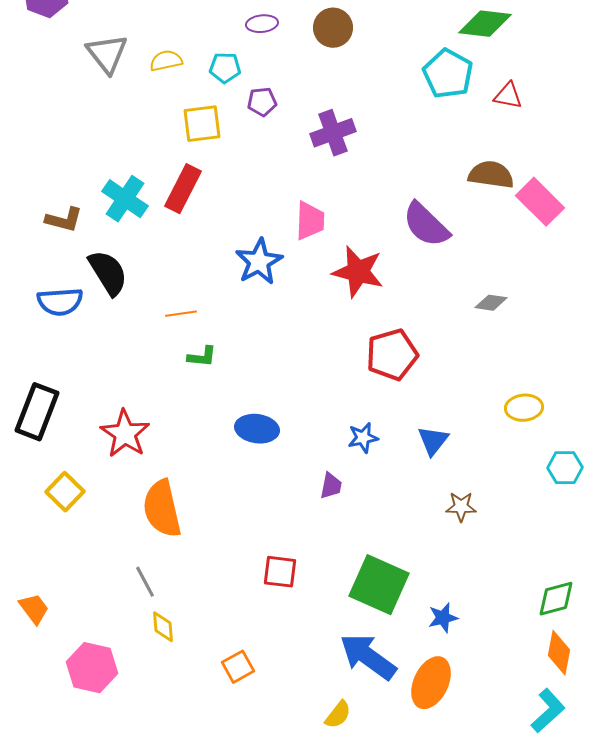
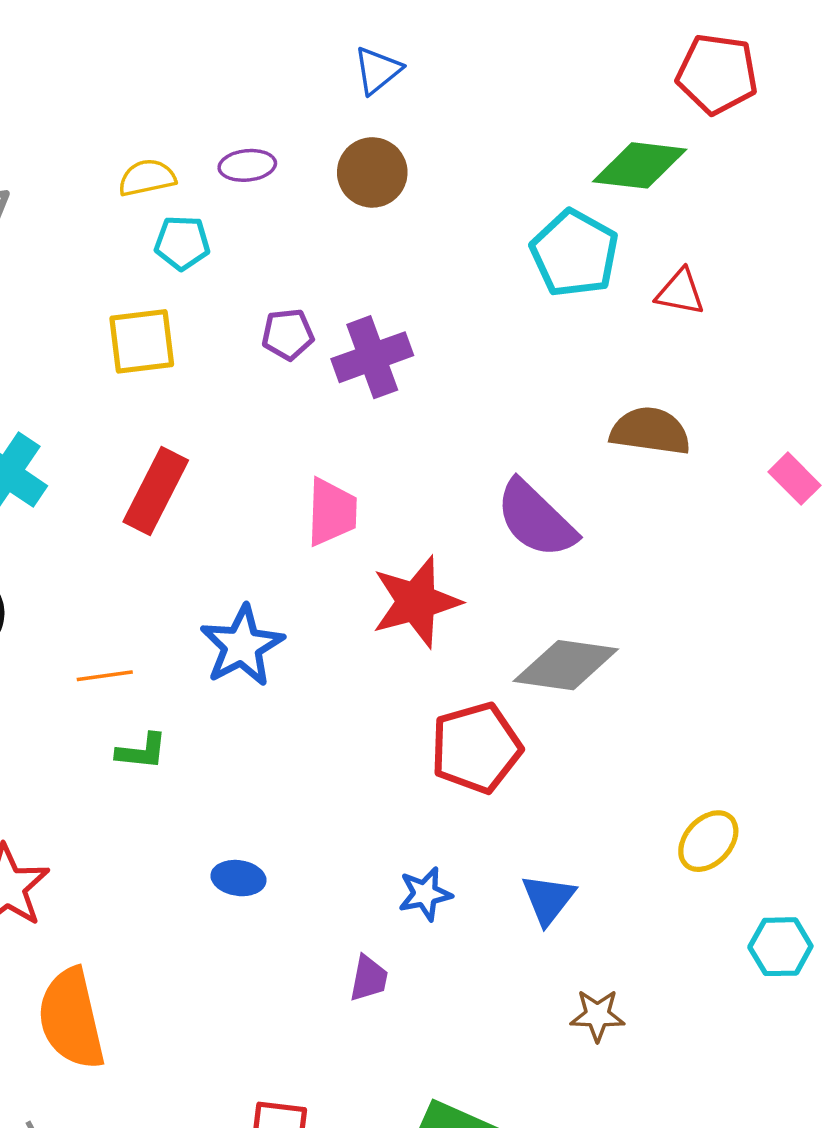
yellow semicircle: (166, 61) -> (147, 178), moved
purple pentagon: (262, 102) -> (288, 334), moved
red rectangle: (183, 189) -> (156, 491), moved
pink rectangle: (540, 202) -> (795, 479), moved, size x0.6
blue star: (259, 262) -> (242, 646), moved
red star: (358, 272) -> (416, 602), turned -30
gray diamond: (491, 303) -> (566, 665), moved, size x1.8
yellow ellipse: (524, 408) -> (708, 841), turned -42
blue ellipse: (257, 429) -> (238, 878), size x0.7

